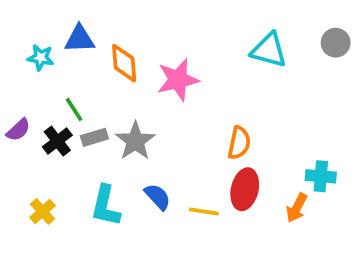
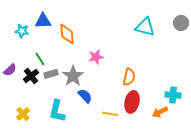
pink star: (178, 80) -> (96, 57), moved, size x0.7
blue semicircle: (158, 197) -> (85, 96), moved
orange arrow: (297, 208) -> (160, 112), turned 35

